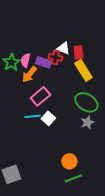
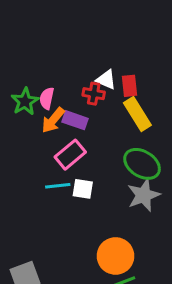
purple rectangle: (43, 62) -> (75, 120), moved
white square: (48, 118) -> (83, 189), turned -32
gray star: (87, 122) -> (144, 195), size x1.5
orange circle: (69, 161) -> (116, 256), size x1.5

